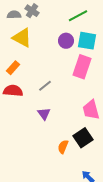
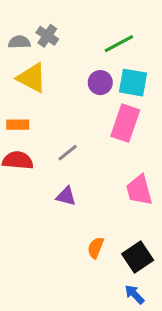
orange rectangle: (13, 68) -> (18, 125), turned 48
purple triangle: (44, 114) -> (66, 196), turned -40
black square: (83, 138) -> (138, 257), moved

